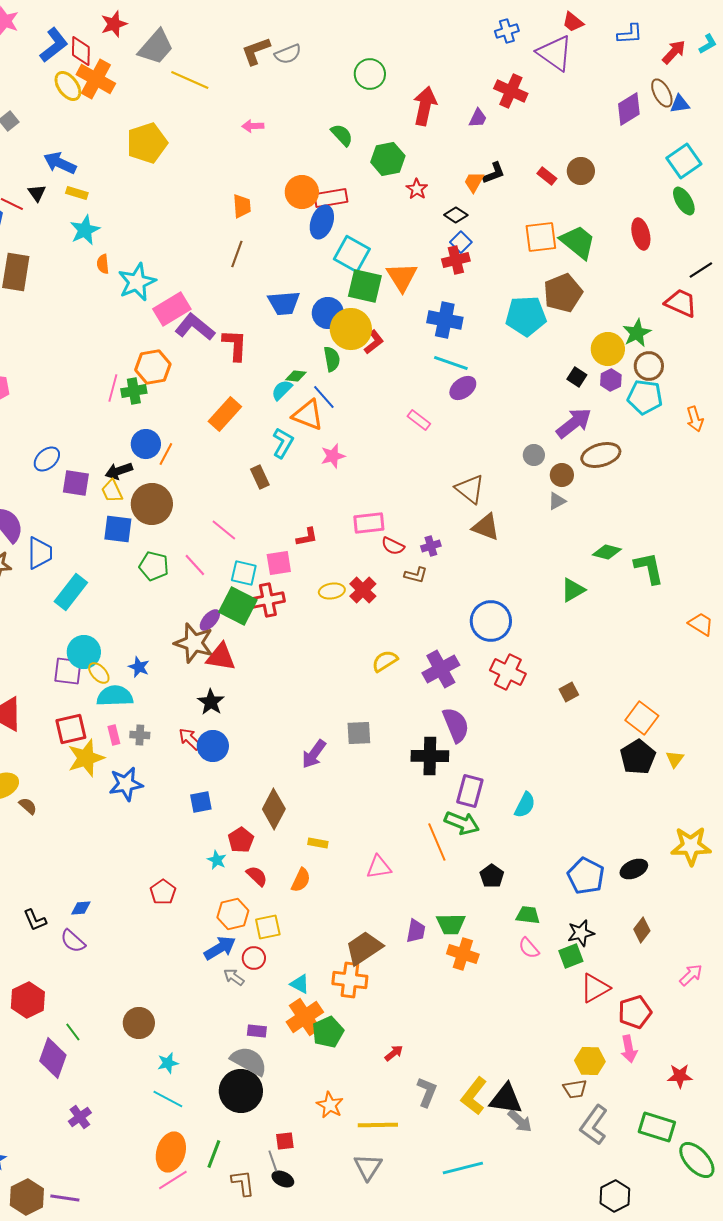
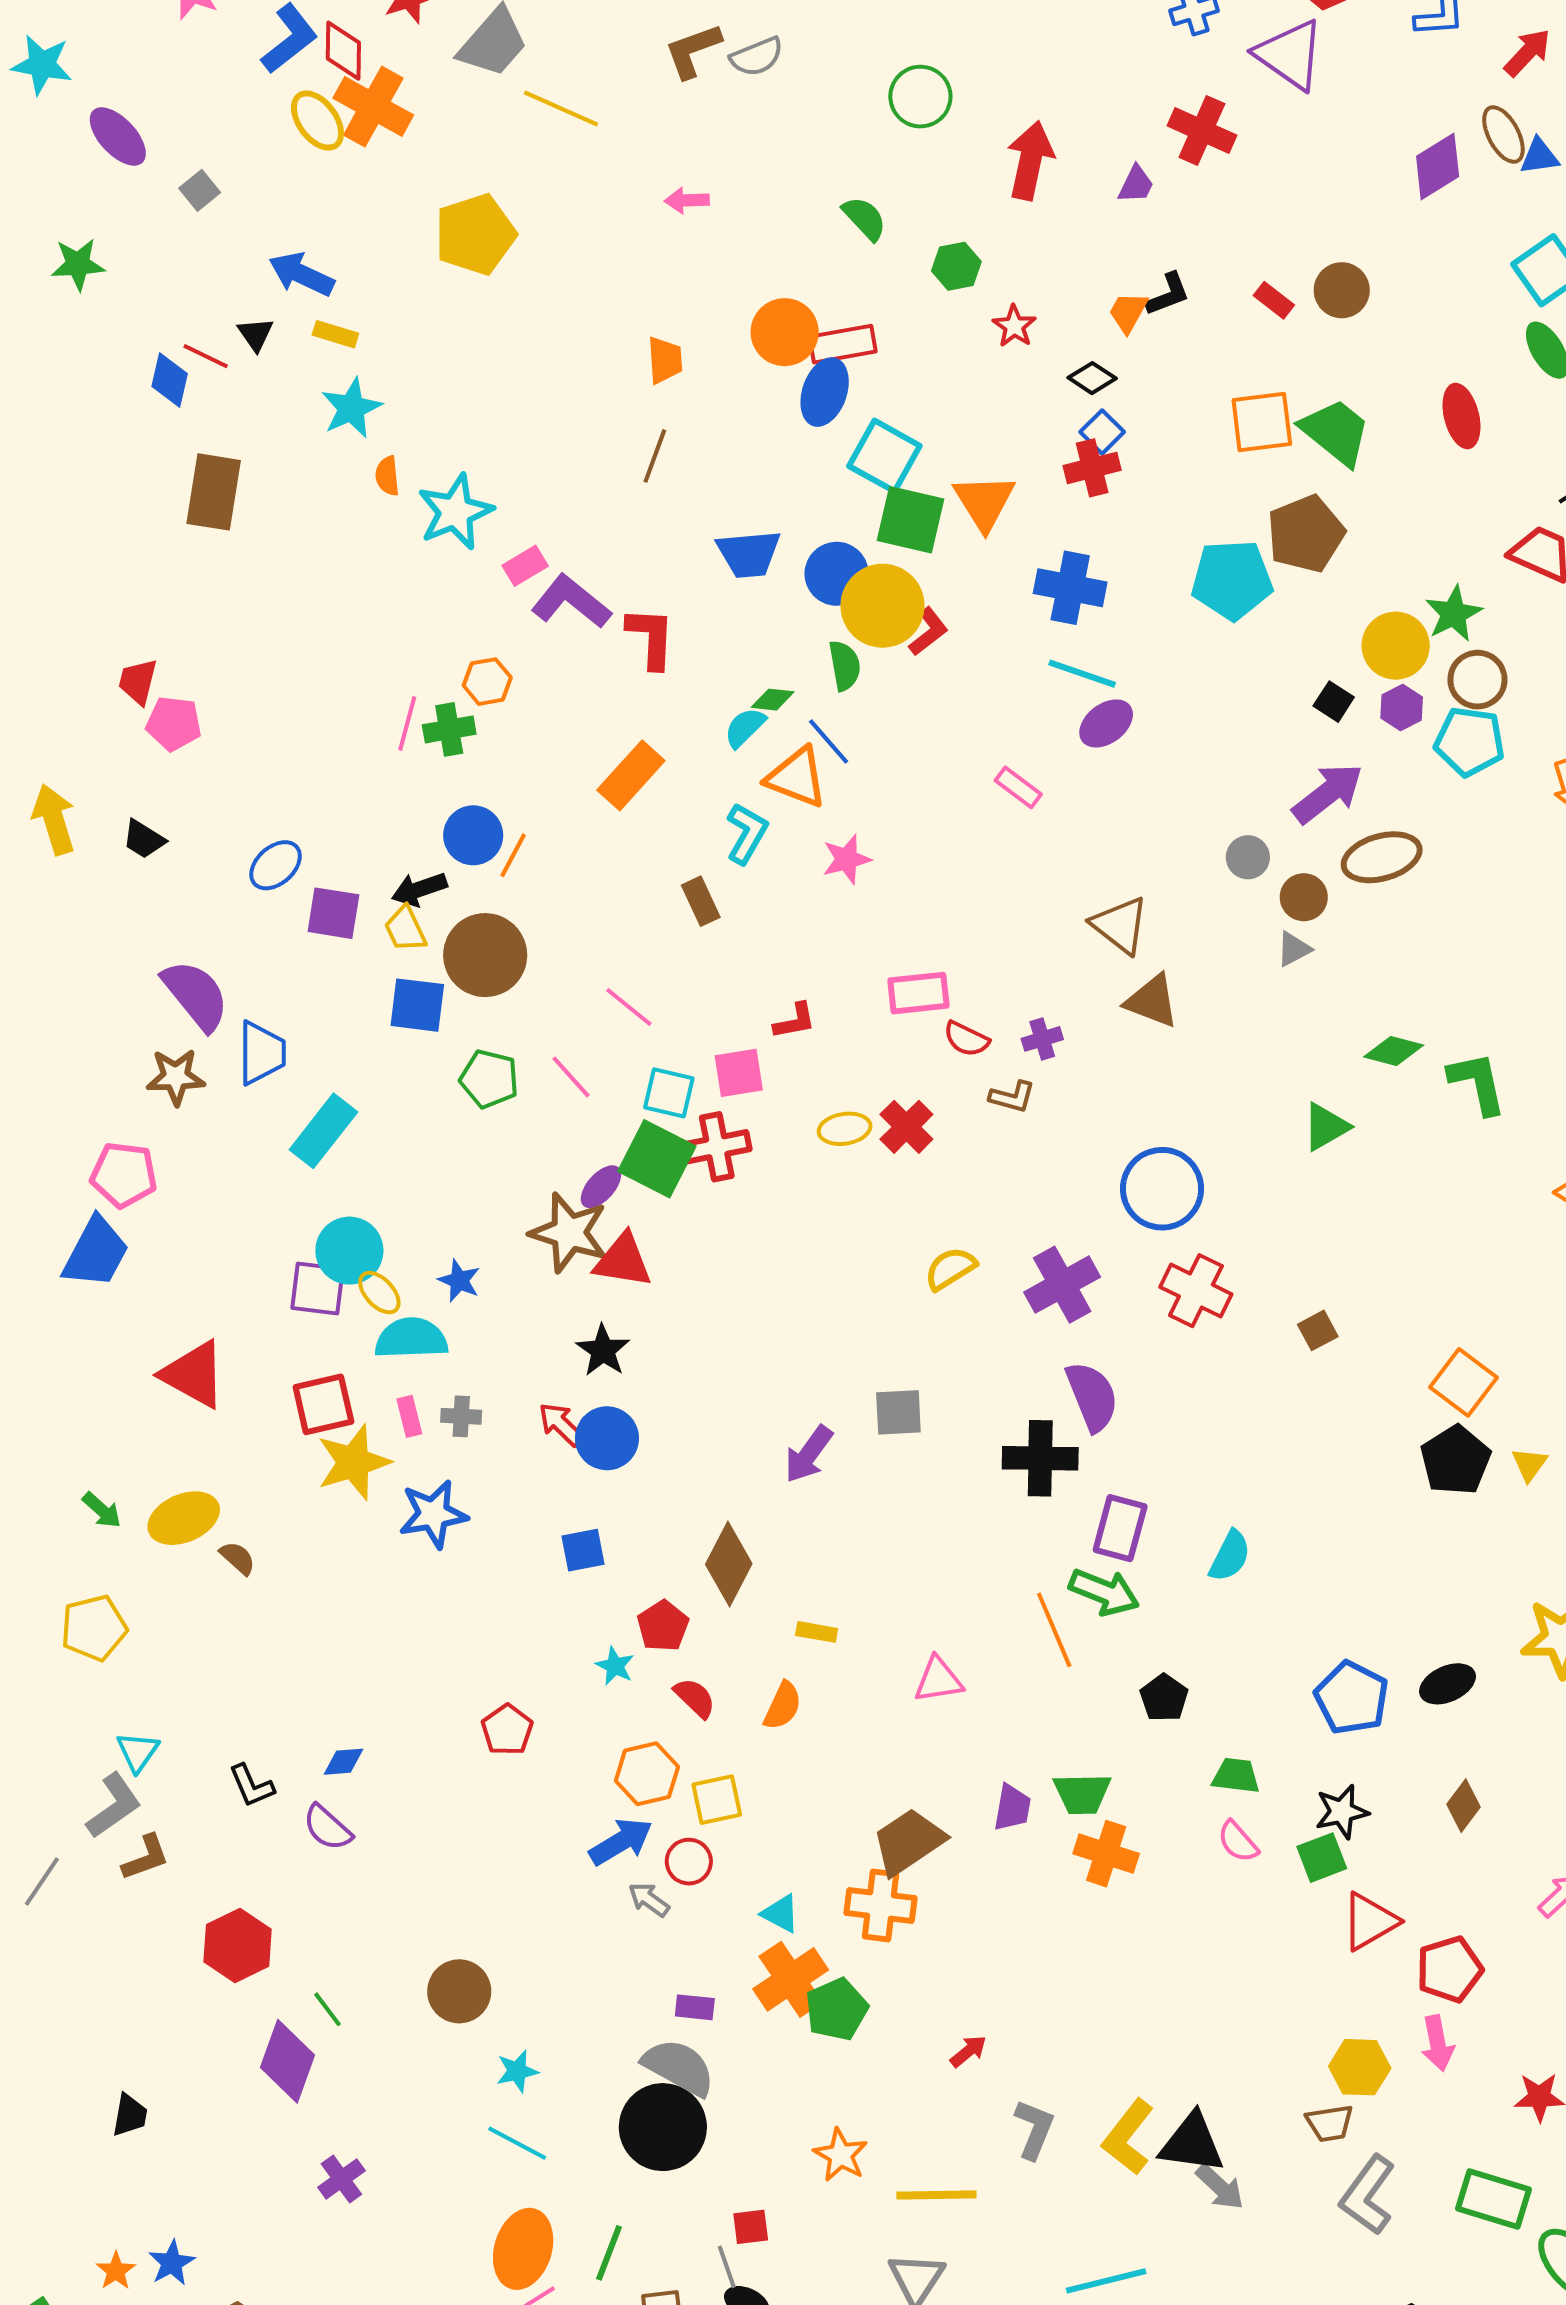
green hexagon: (388, 159) -> (956, 266), size x0.7
pink rectangle: (172, 309) -> (525, 566), size x0.6
orange hexagon: (153, 367) -> (487, 682), size x0.7

